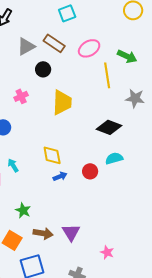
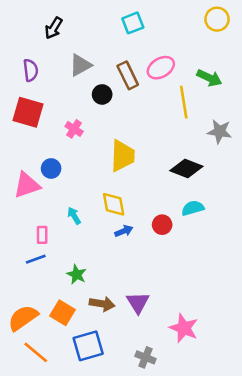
brown rectangle: (54, 43) -> (128, 75), moved, turned 30
pink cross: (21, 96) -> (74, 129), turned -32
yellow trapezoid: (62, 102) -> (123, 156), moved
cyan arrow: (13, 165) -> (74, 216), moved
pink star: (107, 252) -> (184, 328), size x1.6

